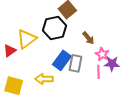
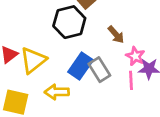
yellow triangle: (27, 39) -> (33, 60), moved
gray rectangle: (76, 63) -> (99, 70), turned -42

